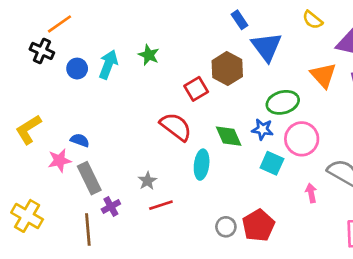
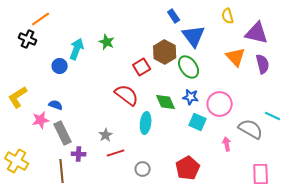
yellow semicircle: (312, 20) -> (228, 16), turned 35
blue circle: (77, 69) -> (60, 66), moved
green ellipse: (283, 102) -> (189, 67), moved, turned 70
purple cross: (111, 207) -> (79, 154), turned 32
gray circle: (226, 227) -> (143, 169), moved

